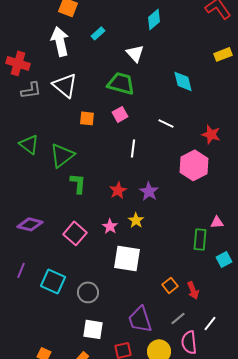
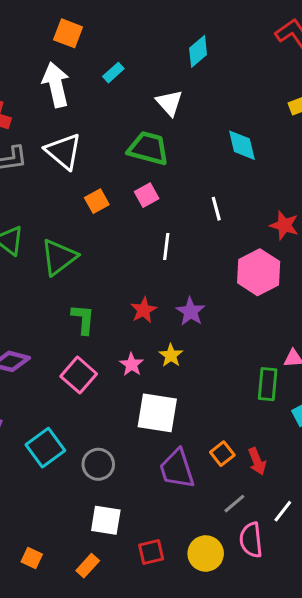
orange square: (87, 118) -> (97, 201), turned -35
white line: (166, 123) -> (216, 209), turned 49
green L-shape: (78, 183) -> (83, 319), moved
cyan square: (53, 281) -> (45, 448), turned 30
purple trapezoid: (140, 319) -> (177, 469), moved

